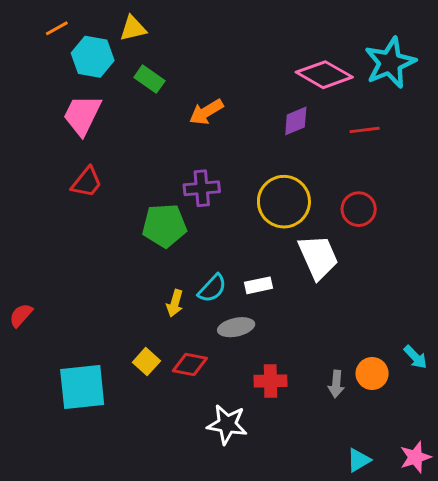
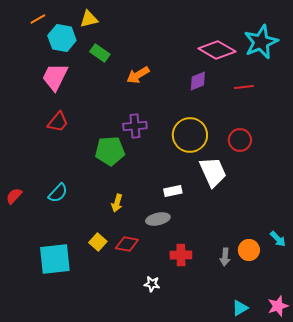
cyan semicircle: (212, 288) -> (58, 193), moved
red semicircle: (21, 315) -> (14, 196), moved
white star: (227, 424) -> (152, 284), size x0.6

